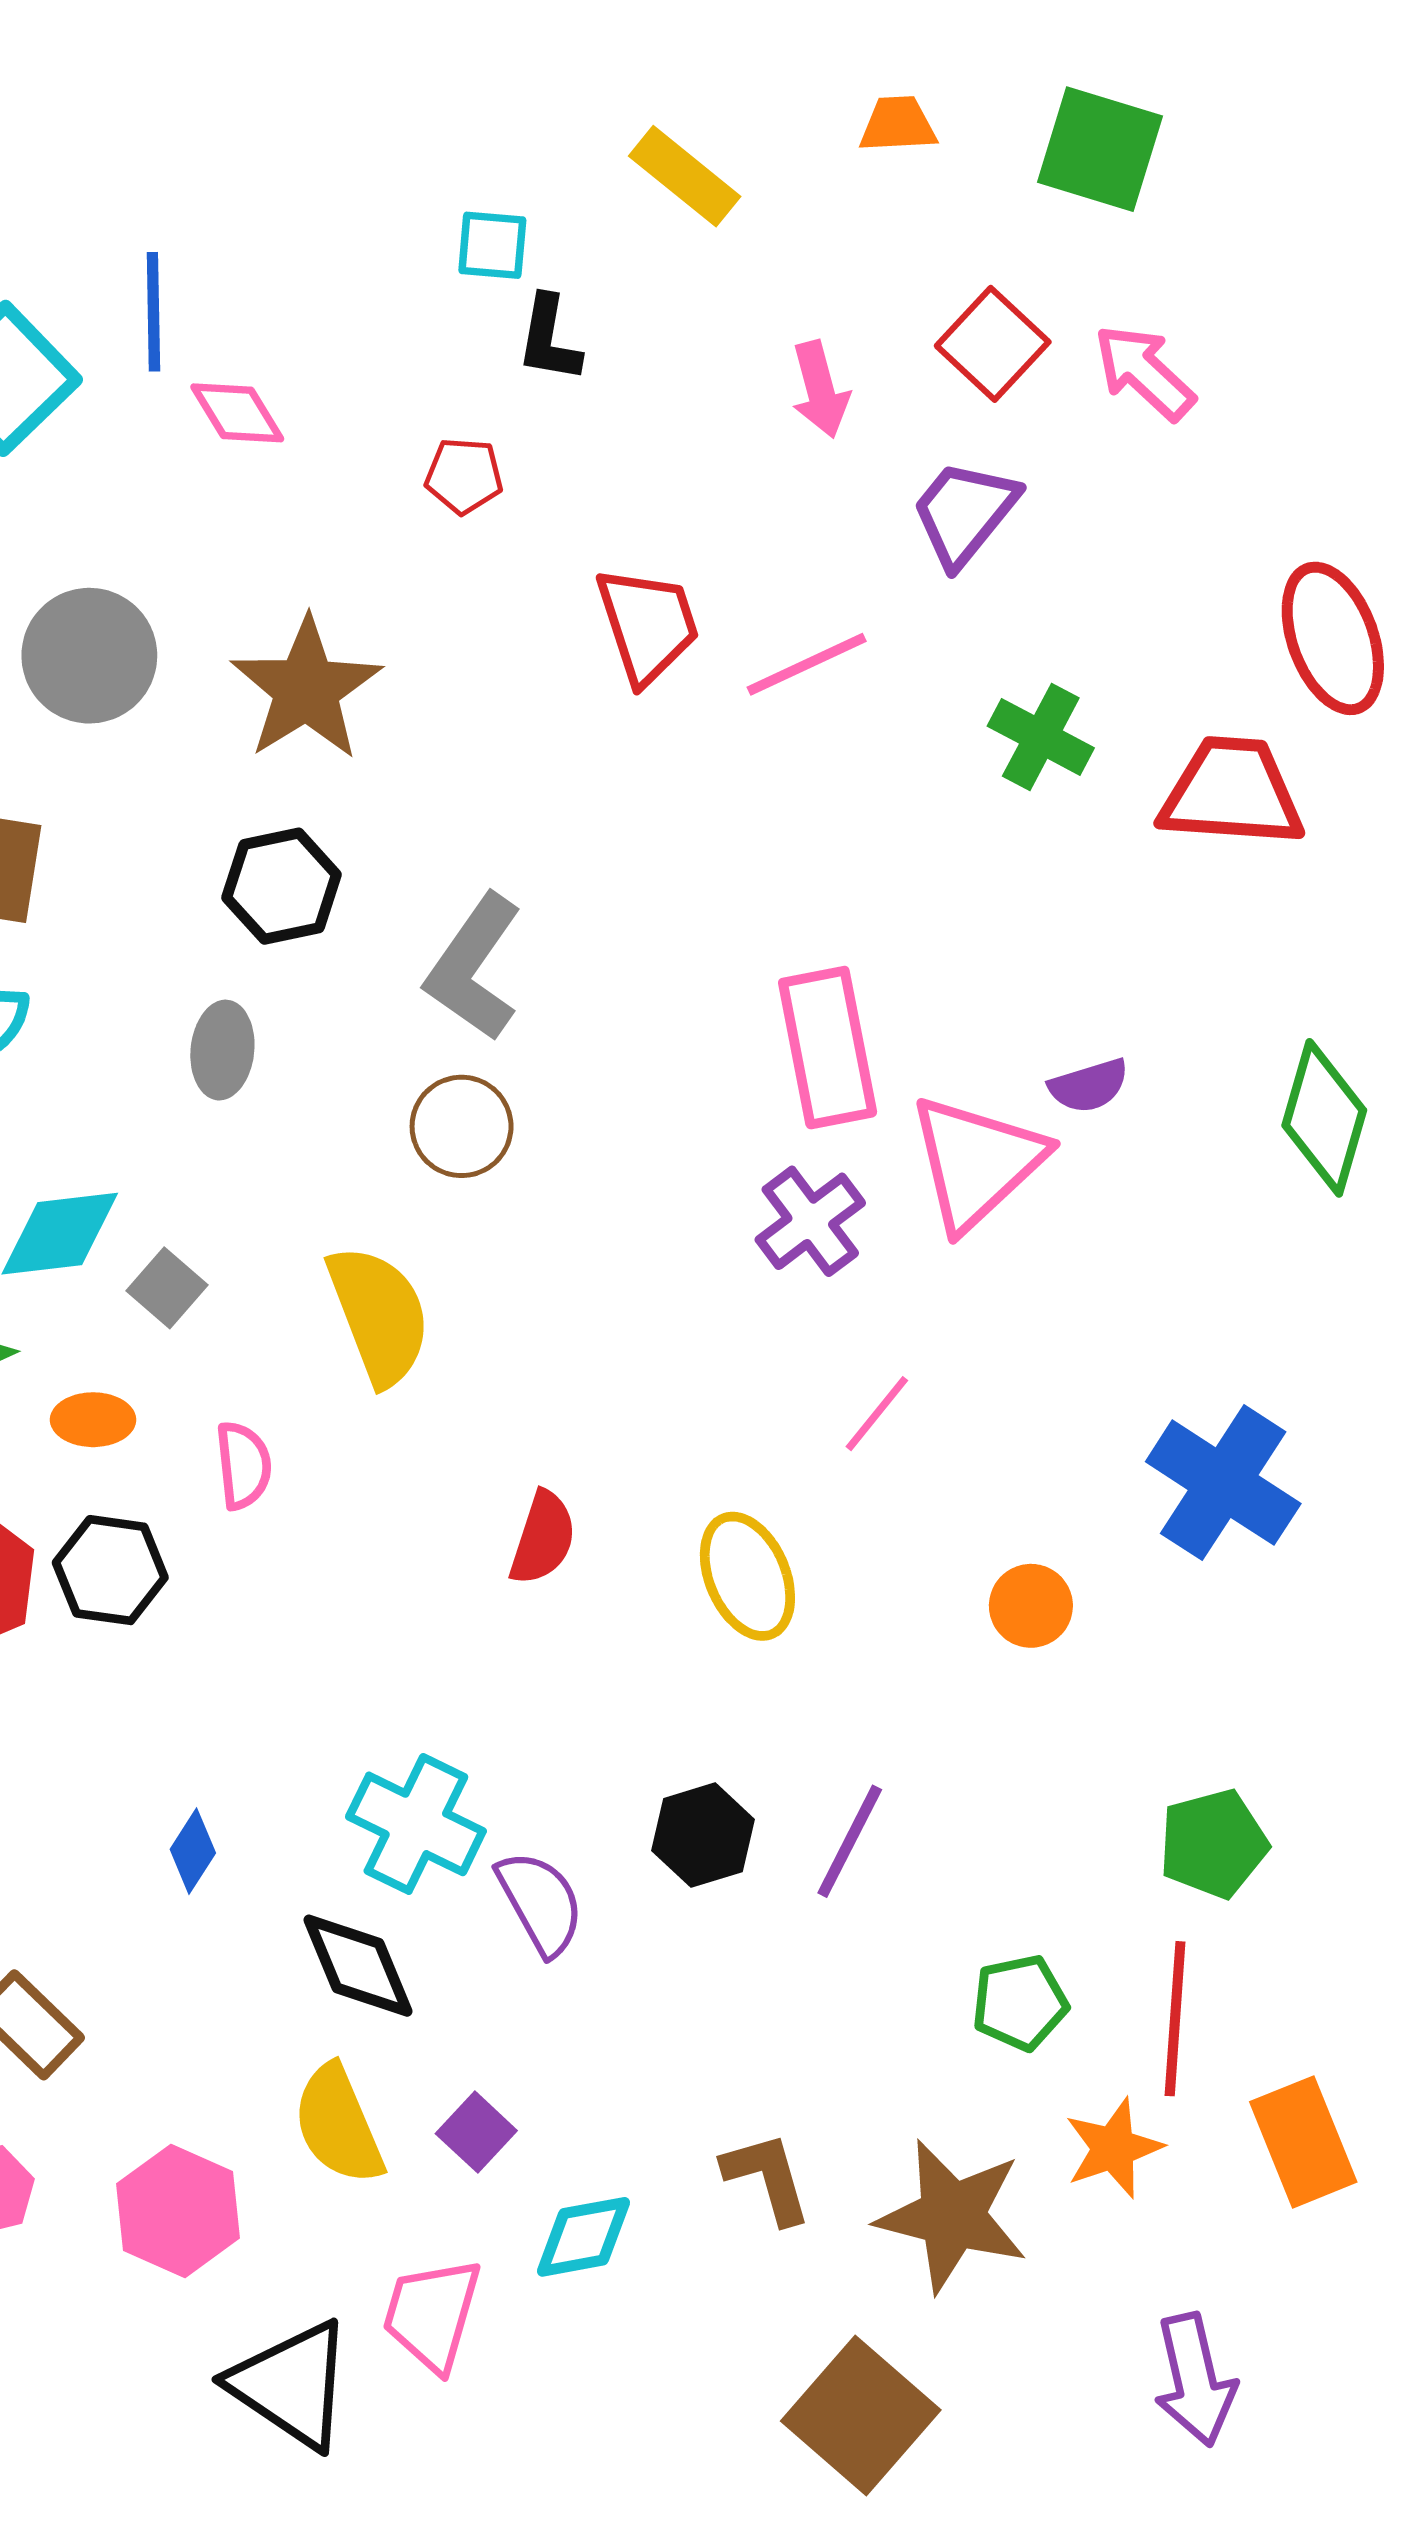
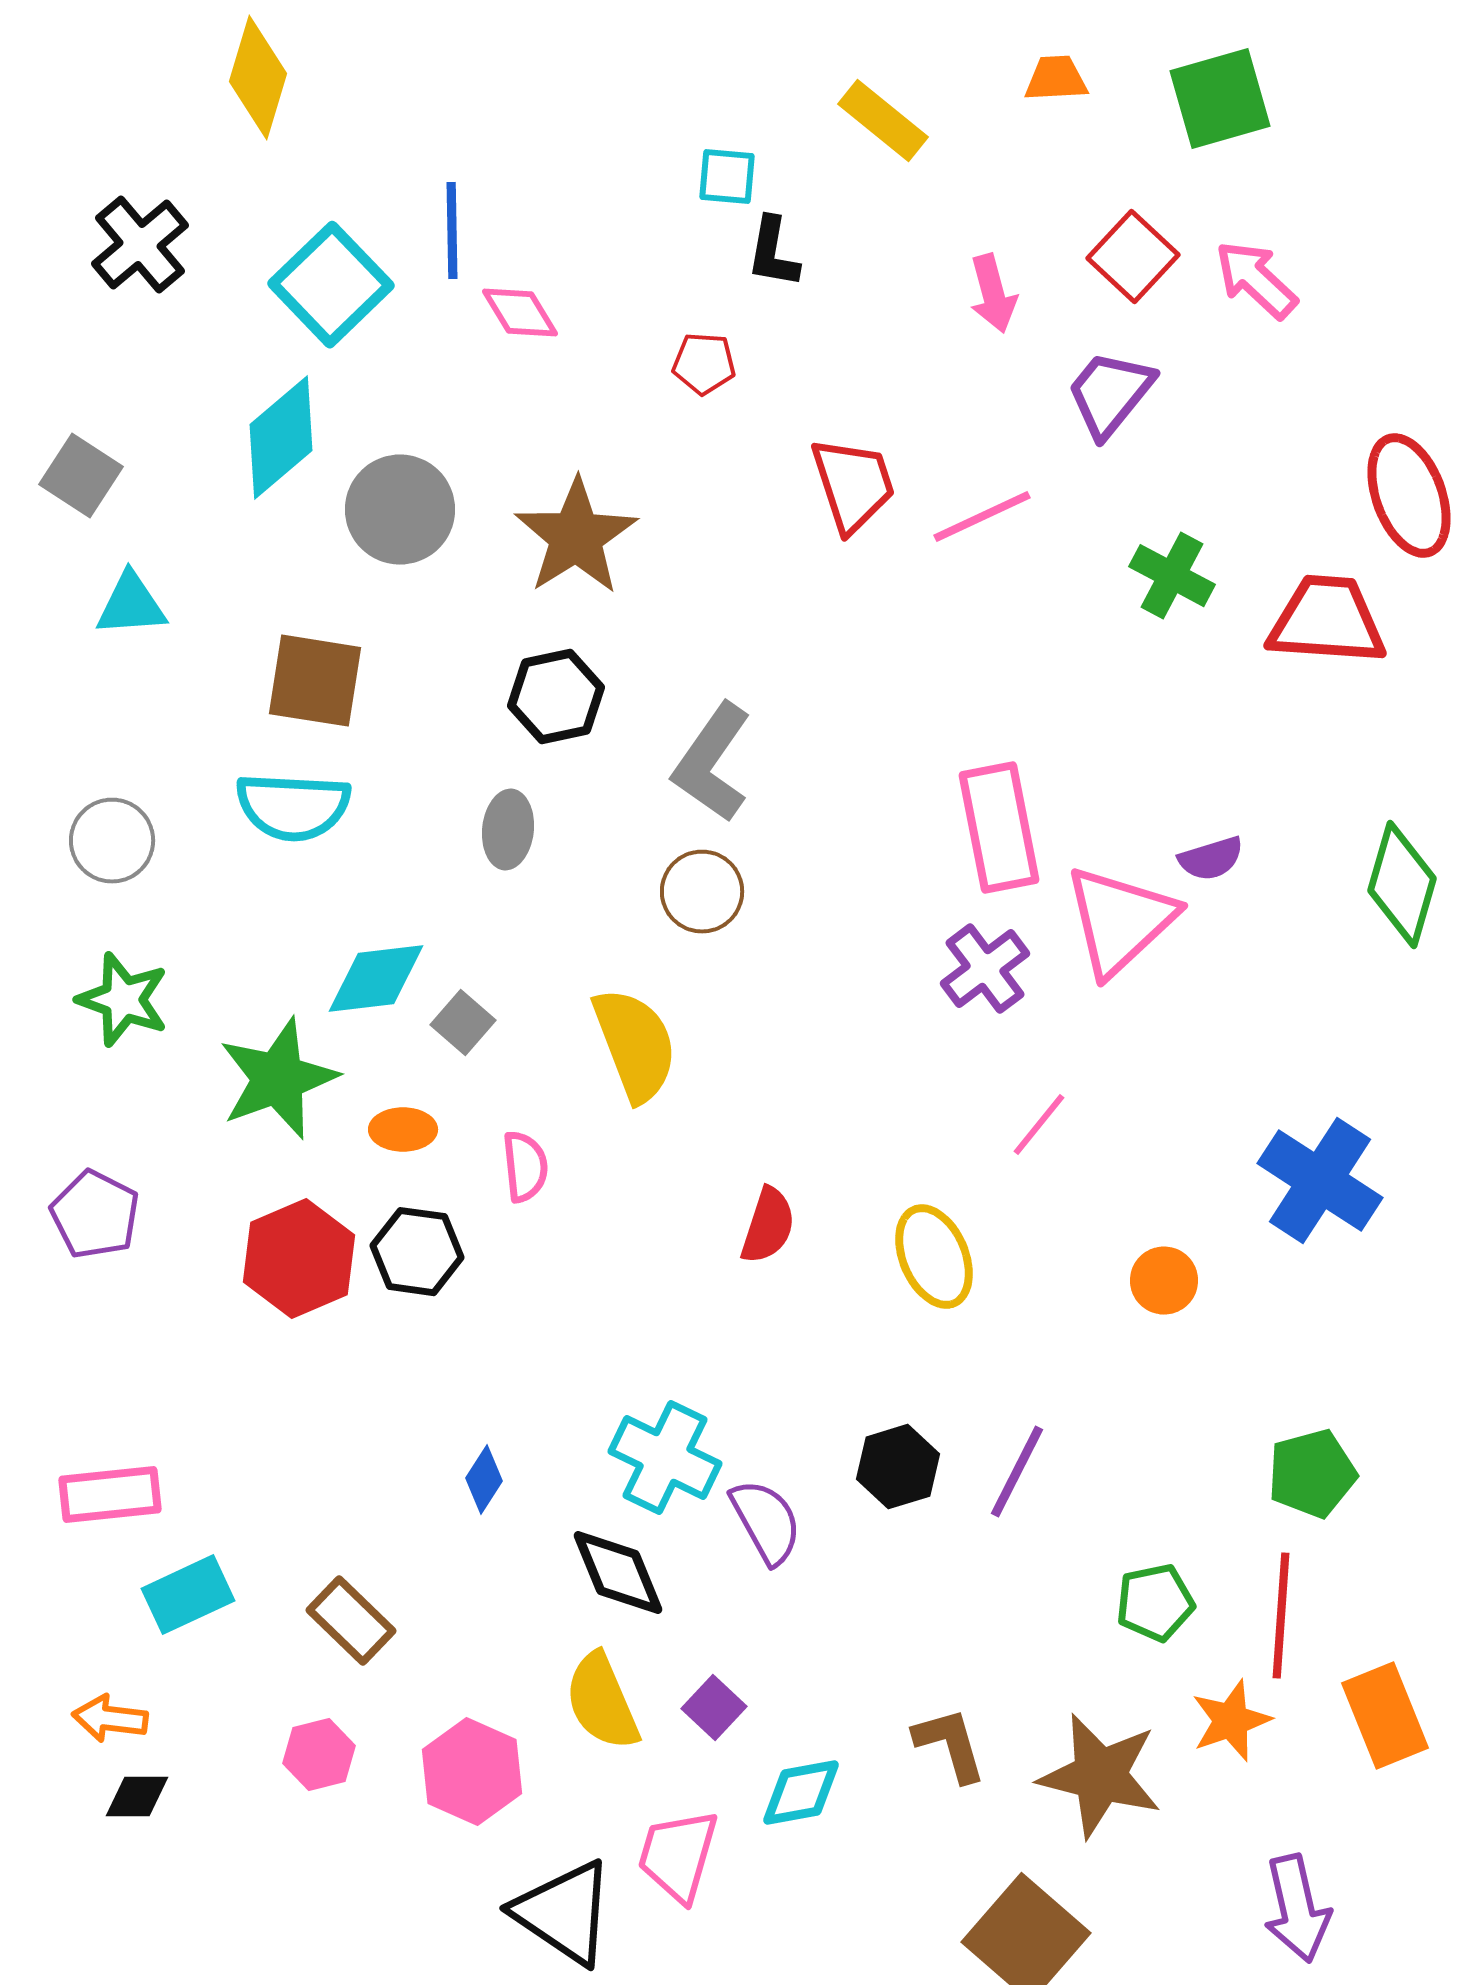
green square: (1100, 149) -> (1220, 99), turned -33

